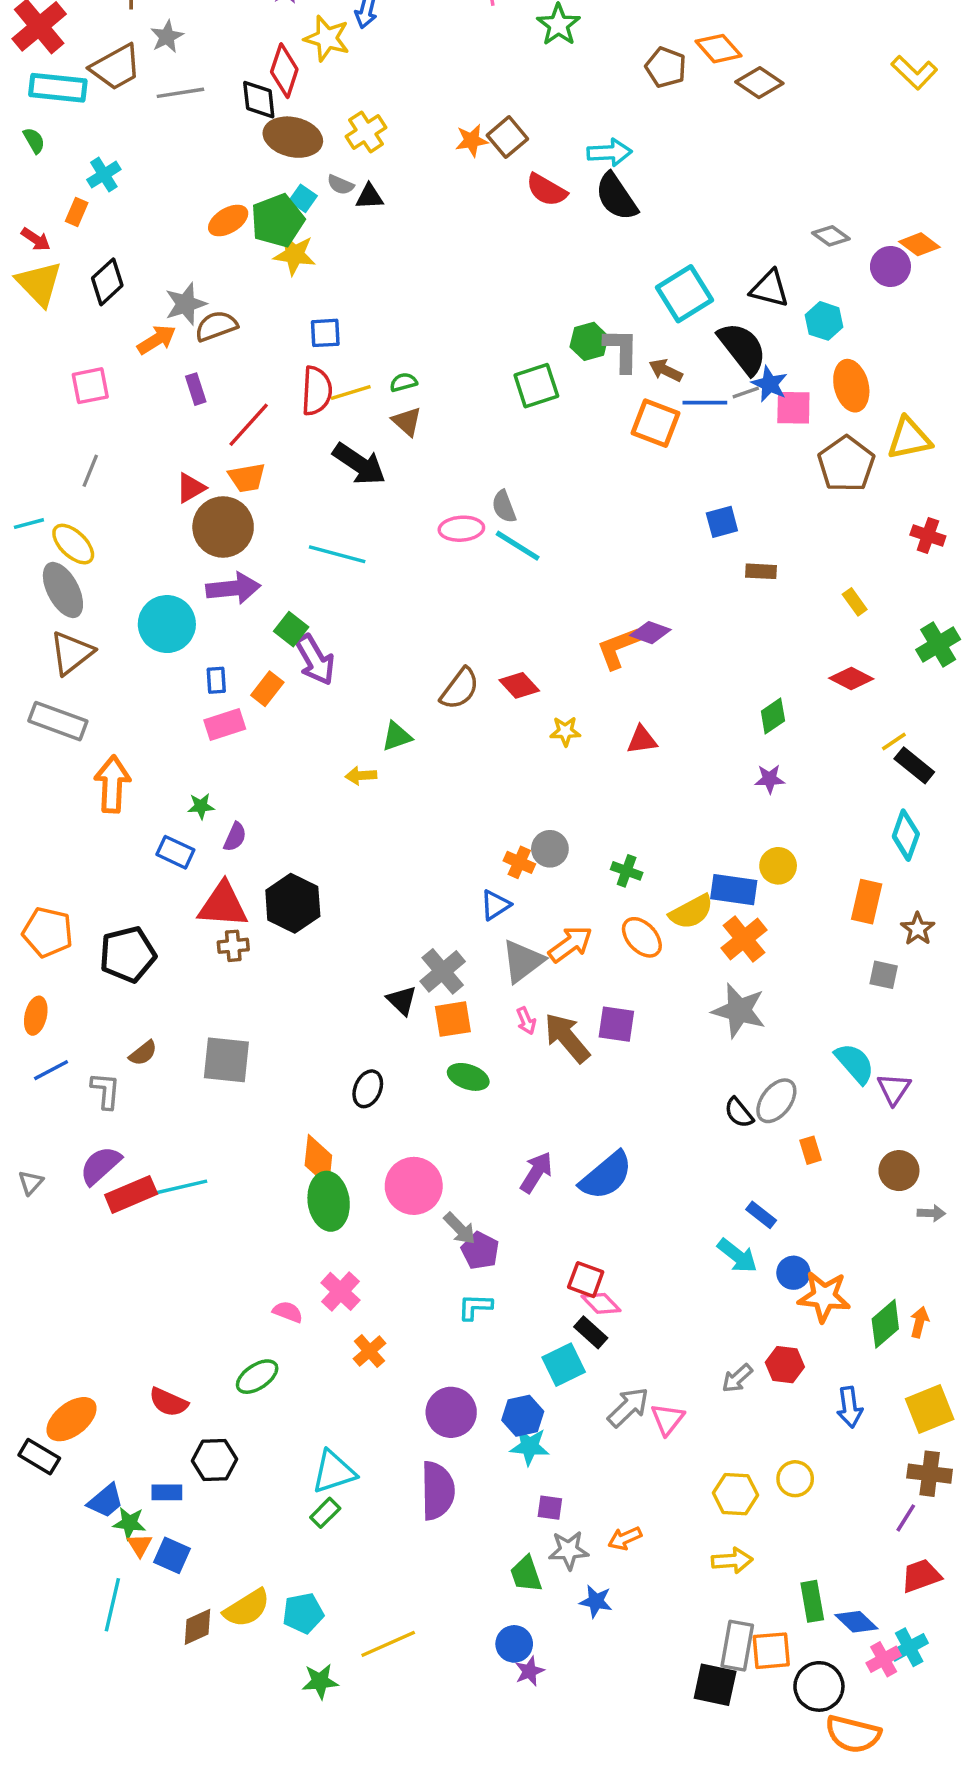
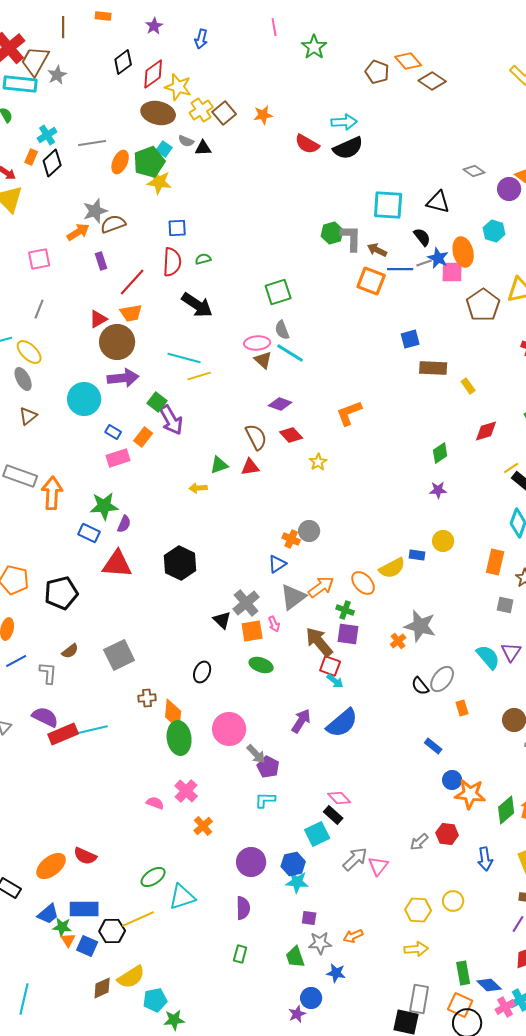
gray star: (167, 37) -> (57, 75), moved
yellow star: (327, 38) -> (178, 87), moved
brown trapezoid: (116, 67) -> (35, 61), moved, turned 148
red diamond: (284, 71) -> (153, 74), turned 36
gray line: (180, 93) -> (92, 143), moved
black diamond: (259, 100) -> (123, 62), moved, turned 60
brown square: (507, 137) -> (224, 113), moved
black semicircle: (616, 197) -> (348, 148), turned -80
orange ellipse: (228, 221) -> (120, 162), turned -35
black diamond: (107, 282) -> (52, 163), moved
cyan square: (684, 294) -> (388, 205), turned 36
cyan hexagon: (824, 321) -> (494, 231), moved
black semicircle: (742, 348) -> (422, 237), size x0.6
green semicircle: (404, 382) -> (203, 259), moved
green square: (536, 386) -> (278, 292), moved
orange ellipse: (851, 386) -> (463, 252), moved
yellow line: (351, 392) -> (199, 376), moved
brown triangle: (407, 421) -> (263, 360), moved
brown rectangle: (761, 571) -> (433, 368), size x1.5
gray ellipse: (63, 590) -> (23, 379), size x0.7
yellow rectangle: (855, 602) -> (468, 386), moved
purple diamond: (650, 633) -> (280, 404), moved
brown triangle: (72, 653) -> (28, 416), size x0.7
red diamond: (851, 679) -> (486, 431), turned -45
blue rectangle: (216, 680) -> (113, 432), turned -56
brown semicircle: (460, 689) -> (256, 437), turned -64
gray rectangle: (58, 721) -> (20, 476), moved
yellow star: (565, 731) -> (318, 462), turned -30
red triangle: (642, 740) -> (250, 467), moved
green star: (201, 806) -> (104, 506), size x1.8
green cross: (627, 871) -> (345, 610), moved
blue rectangle: (734, 890) -> (417, 555), size x0.6
black hexagon: (293, 903) -> (180, 563), moved
orange cross: (744, 939) -> (398, 641), moved, size x0.6
brown cross: (233, 946) -> (147, 698), moved
pink arrow: (526, 1021) -> (274, 624), moved
gray square: (226, 1060) -> (119, 655), turned -32
purple triangle: (894, 1089) -> (511, 652), moved
purple semicircle: (100, 1165) -> (45, 717), turned 68
cyan arrow: (737, 1256) -> (335, 681), moved, size x0.7
red square: (586, 1280) -> (330, 666), moved
green ellipse: (257, 1377) -> (153, 877), moved
orange ellipse: (72, 1419) -> (51, 866), moved
black hexagon: (215, 1460) -> (112, 931), moved
purple semicircle: (438, 1491) -> (243, 908), size x0.7
blue rectangle: (167, 1492) -> (84, 909), size x1.6
green rectangle: (325, 1513) -> (240, 954), moved, turned -30
cyan line: (112, 1605) -> (24, 999), moved
cyan pentagon: (303, 1613) -> (155, 1000), moved
yellow line: (388, 1644) -> (138, 919), moved
blue circle: (514, 1644) -> (311, 998), moved
orange square: (771, 1651) -> (460, 1005), moved, turned 30

